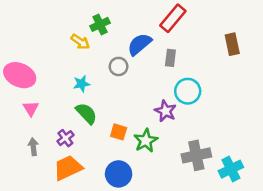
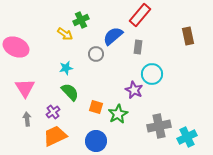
pink ellipse: (20, 75) -> (16, 47), moved
pink triangle: (31, 108) -> (25, 88), size x1.5

